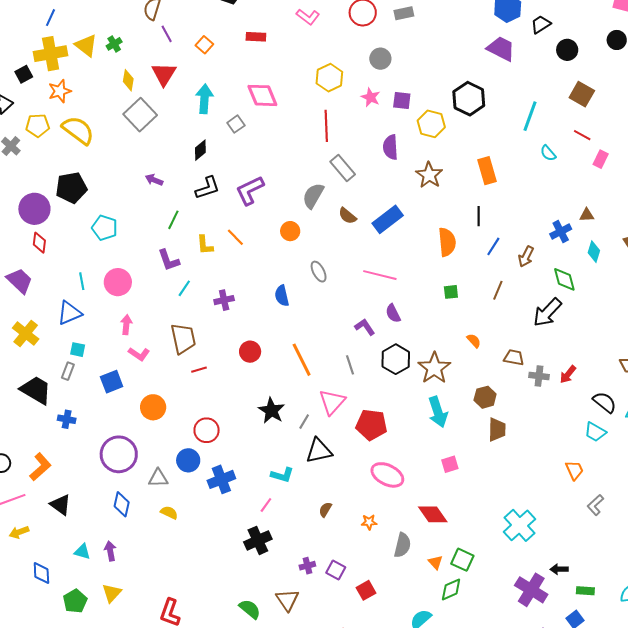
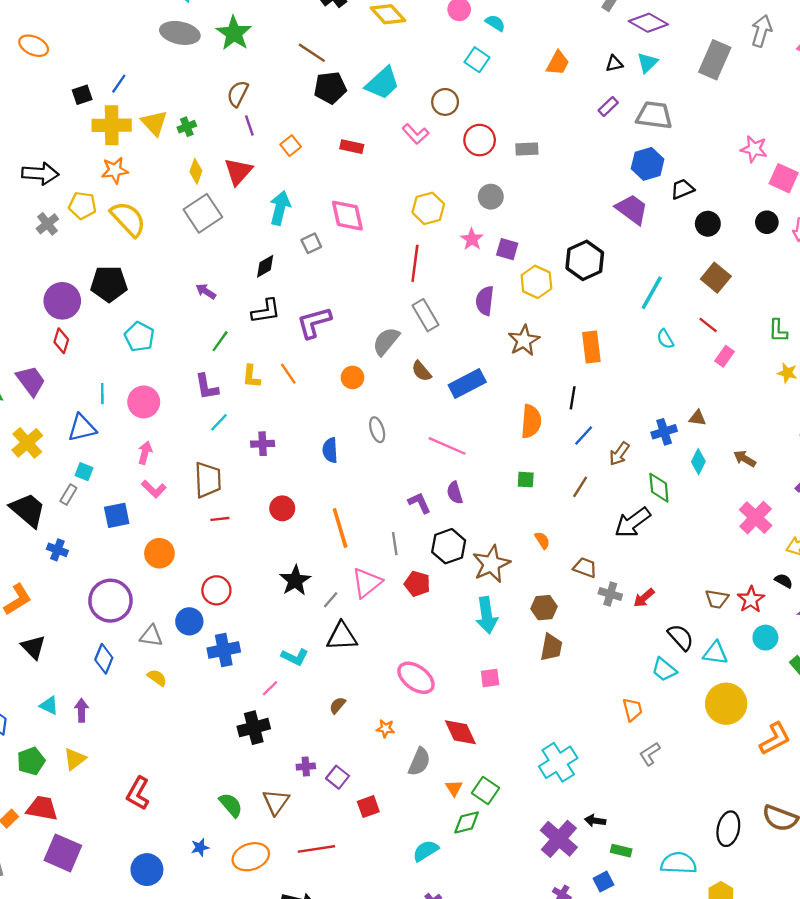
black square: (24, 74) -> (82, 95), moved
red pentagon: (371, 425) -> (417, 584), moved, size x0.7

